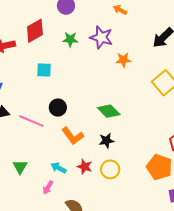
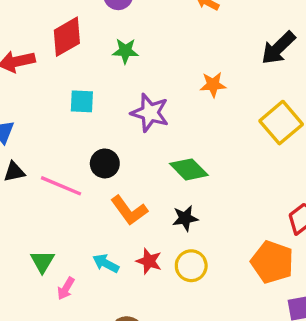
purple star: (101, 37) -> (150, 113), moved
pink arrow: (48, 187) -> (66, 288), moved

